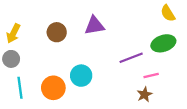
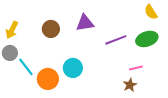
purple line: (131, 58) -> (116, 40), moved
cyan line: (20, 88) -> (26, 67), moved, turned -30

